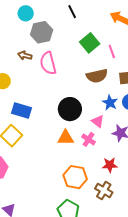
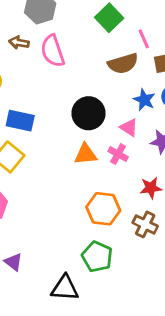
pink line: (112, 51) -> (144, 39), moved

